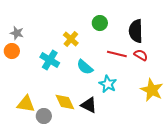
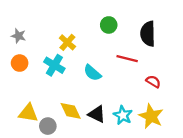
yellow cross: (71, 39) -> (67, 42), moved
orange circle: (12, 51) -> (20, 63), moved
red semicircle: (141, 55) -> (153, 81), moved
cyan star: (108, 84) -> (123, 115), moved
yellow star: (152, 90) -> (151, 116), moved

